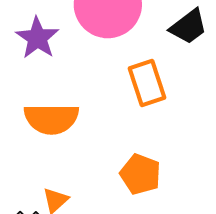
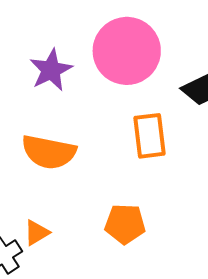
orange pentagon: (140, 174) -> (125, 224), turned -30

